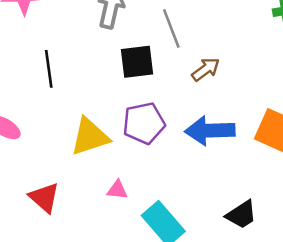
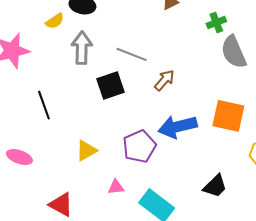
gray line: (171, 28) -> (132, 54), turned -36
purple pentagon: (144, 123) -> (139, 146), moved
yellow triangle: (90, 137) -> (86, 151), size x0.7

